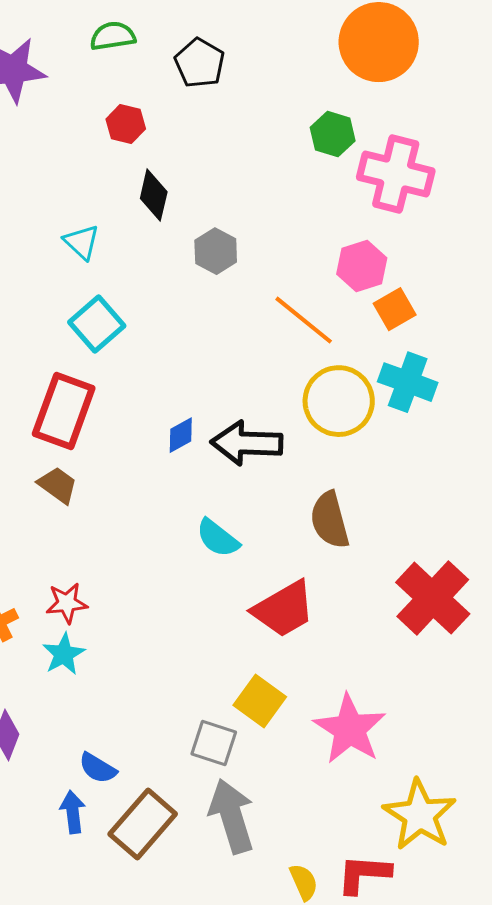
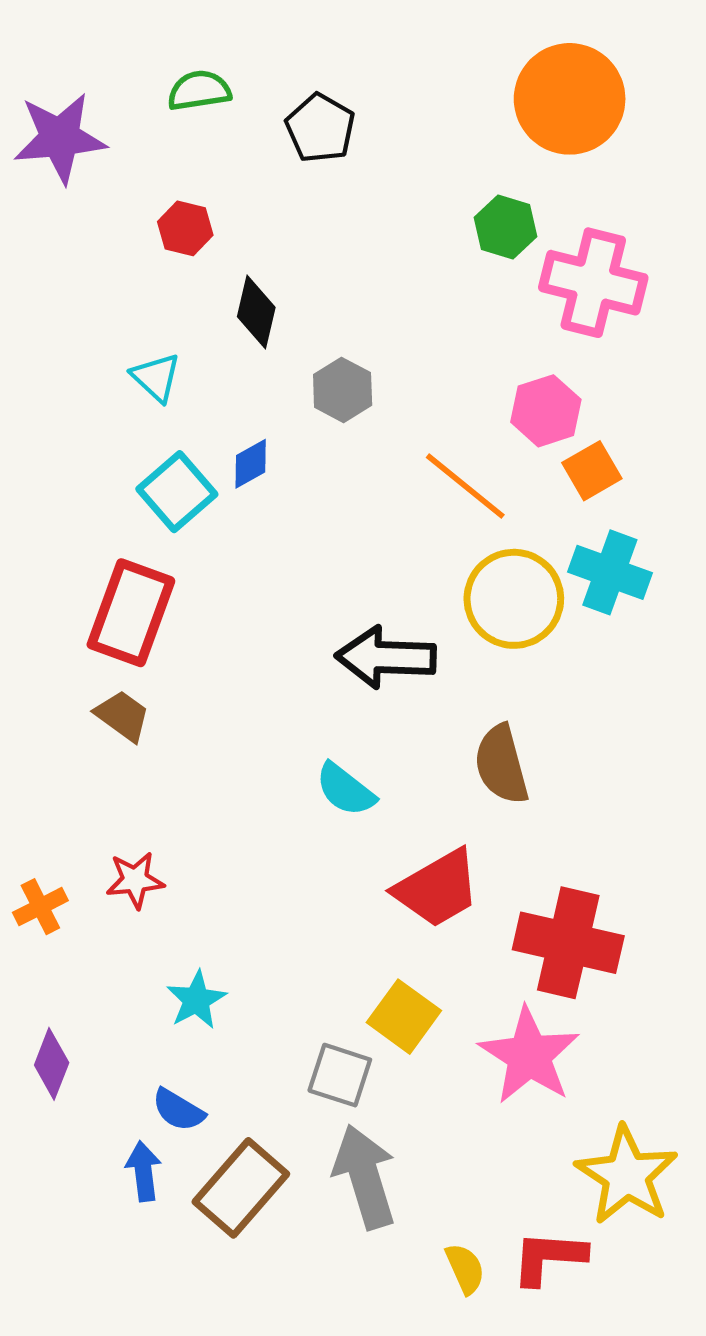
red hexagon: (126, 124) -> (185, 228), moved
blue diamond: (181, 435) -> (251, 464), moved
red cross: (433, 598) -> (568, 943), moved, turned -30
cyan star: (64, 654) -> (196, 1000), moved

